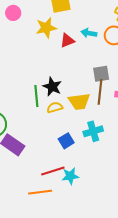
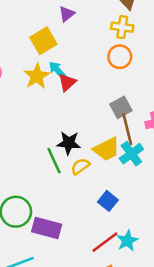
cyan arrow: (89, 33) -> (57, 70), moved, turned 56
cyan cross: (93, 131) -> (131, 154), moved

